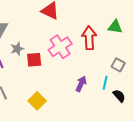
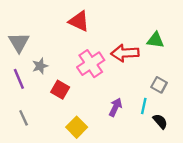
red arrow: (89, 38) -> (125, 53), turned -90
red square: (34, 60) -> (60, 90), moved, turned 35
yellow square: (37, 101) -> (77, 127), moved

